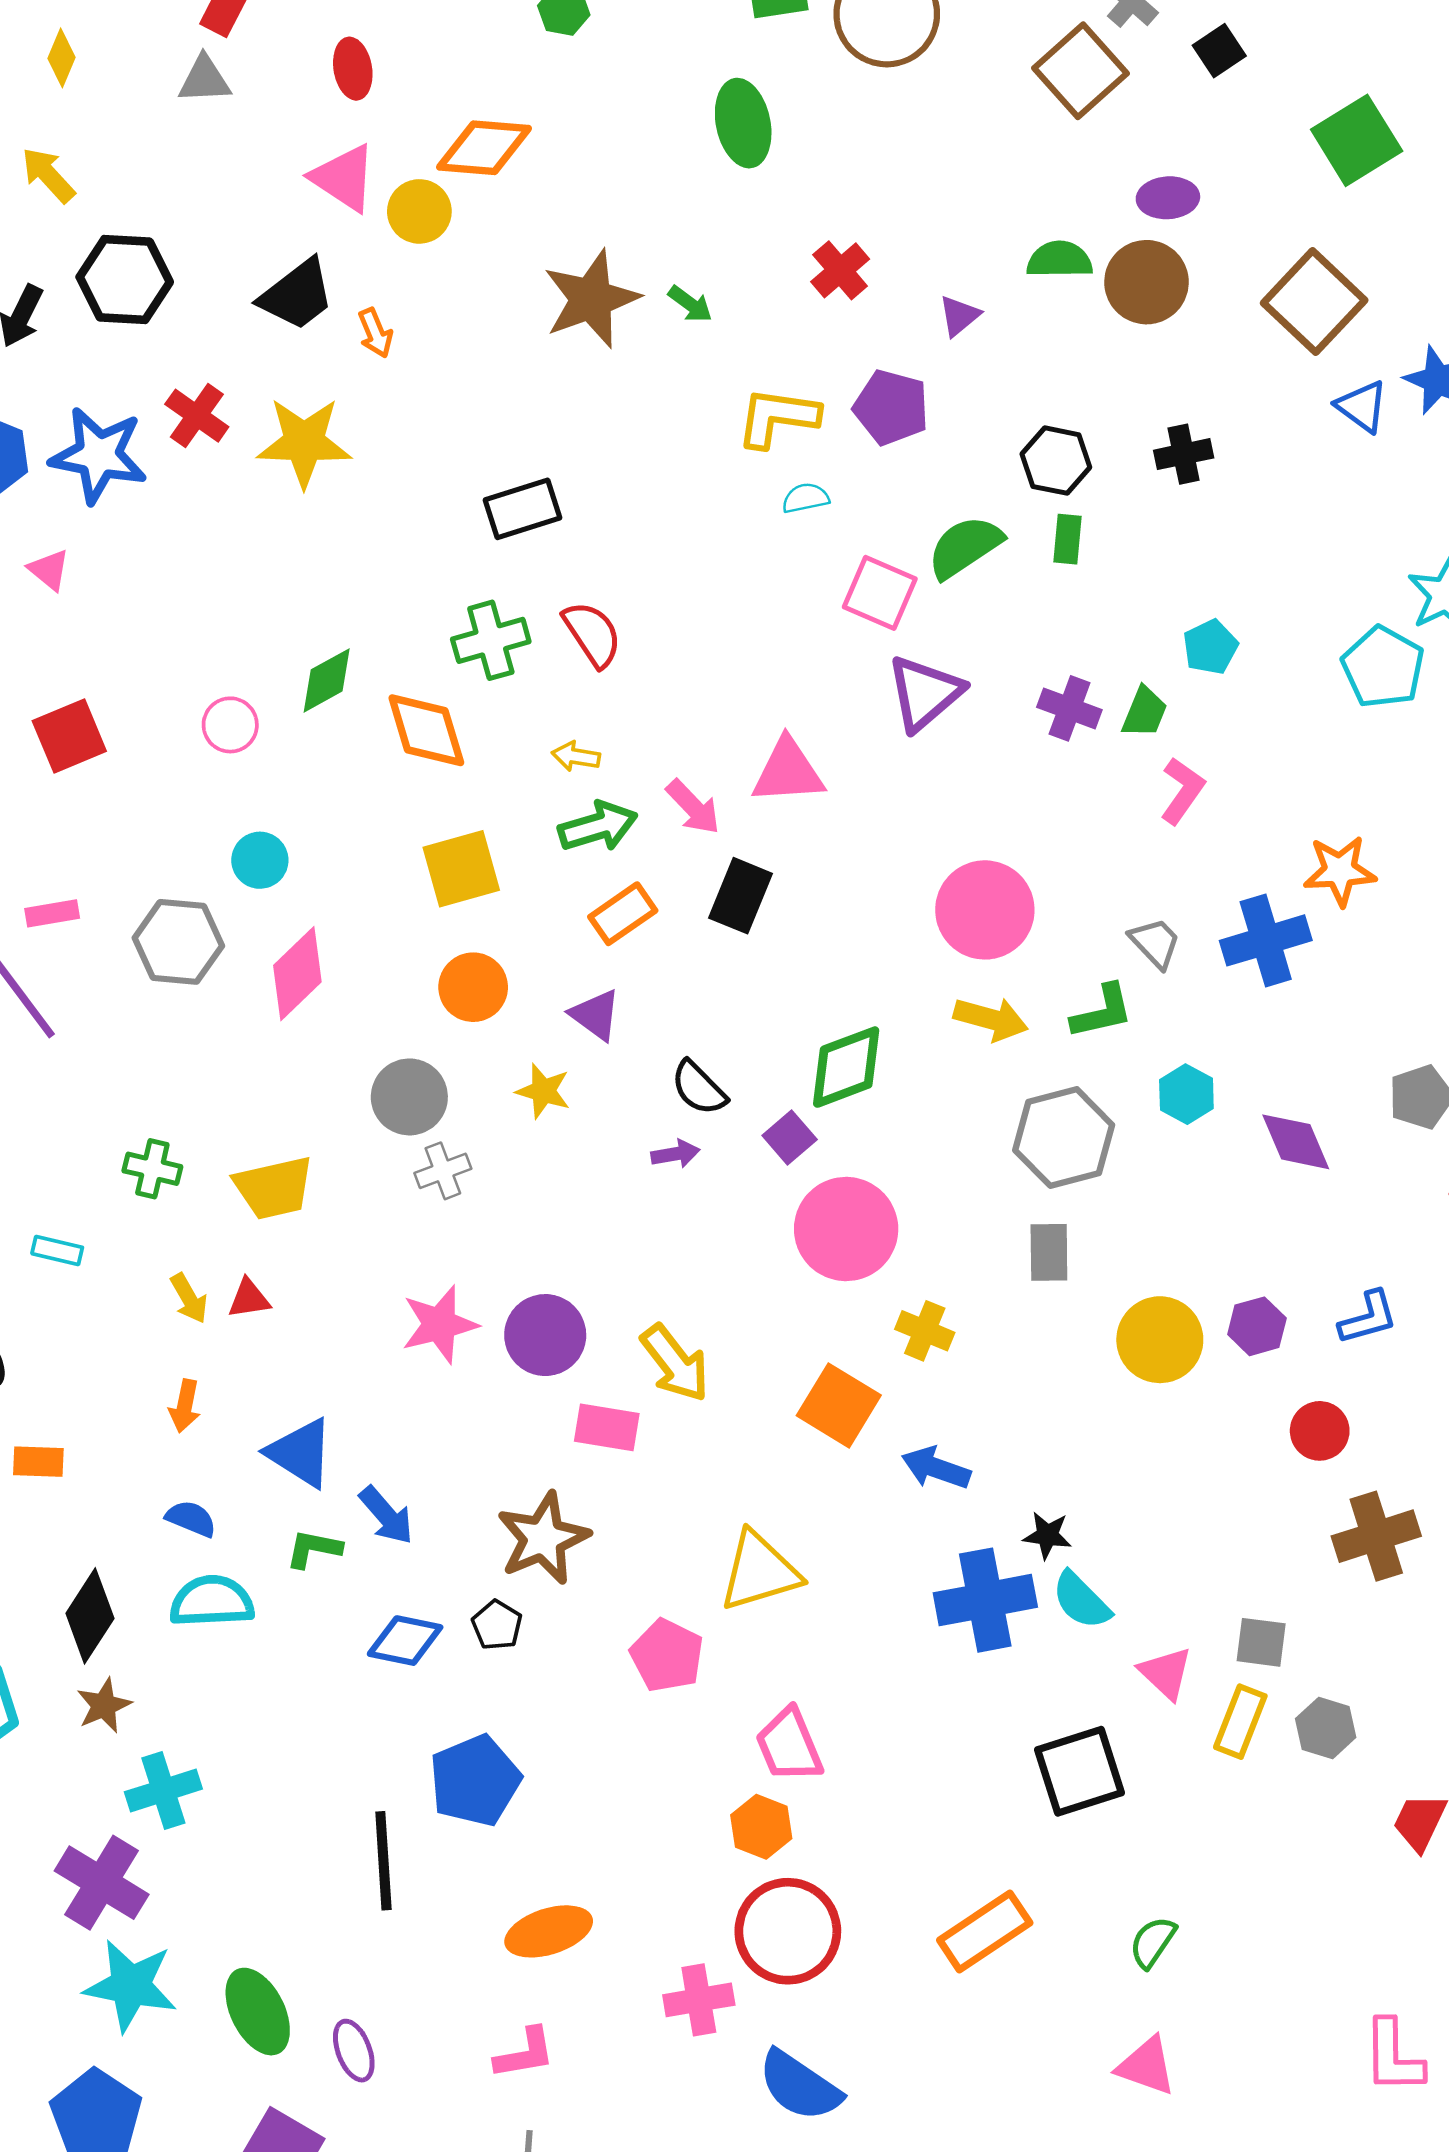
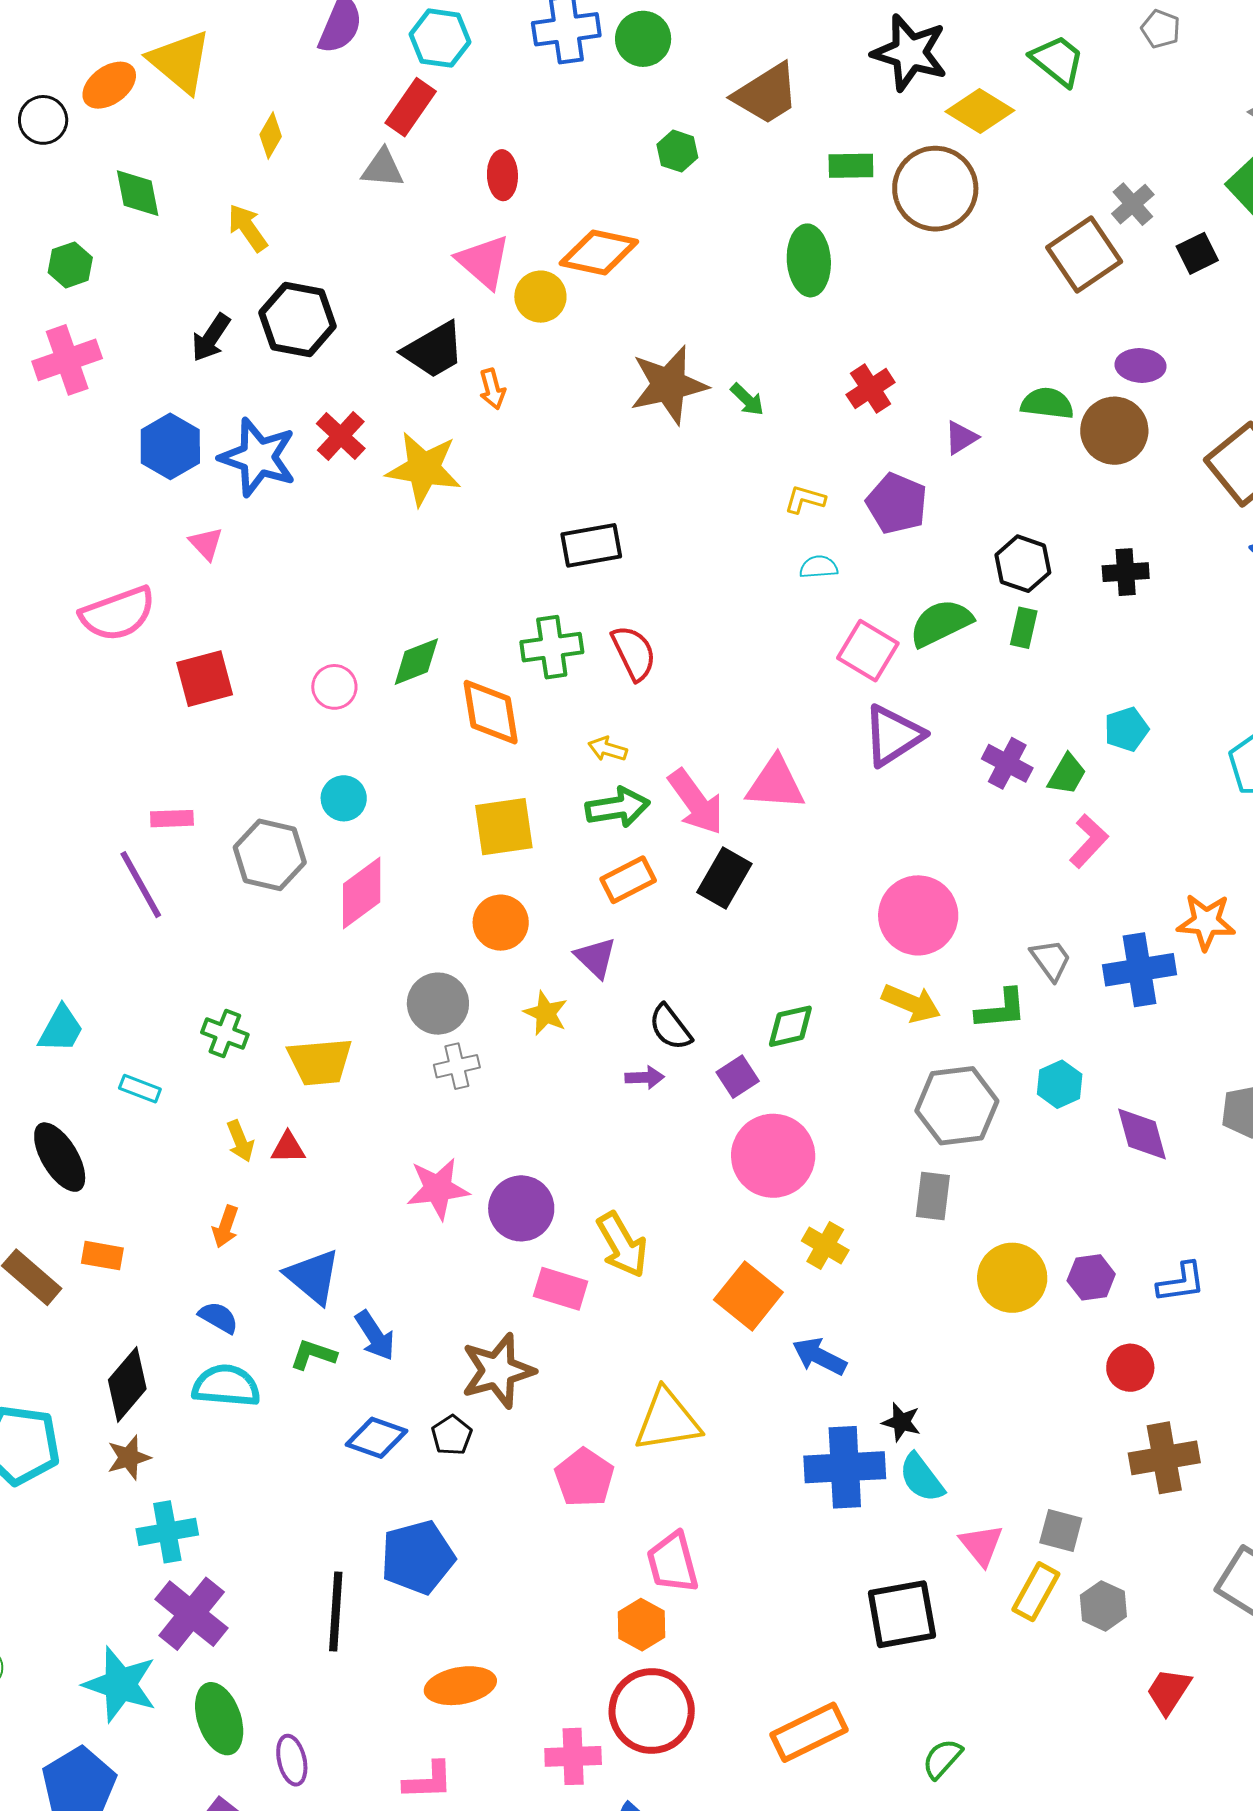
yellow L-shape: (778, 417) -> (805, 499), size x0.6
pink arrow: (693, 807) -> (696, 802), size x1.4
green diamond: (846, 1067) -> (790, 1026), size x0.7
purple cross: (102, 1883) -> (192, 1614), moved

